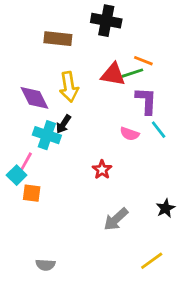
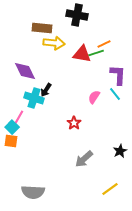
orange line: (143, 61) -> (104, 44), turned -48
yellow arrow: (69, 87) -> (54, 43), moved, turned -75
purple L-shape: (146, 101) -> (118, 75), moved
pink semicircle: (130, 134) -> (94, 97), turned 104
orange square: (32, 193) -> (11, 141), moved
gray semicircle: (45, 265) -> (33, 192), size x1.6

